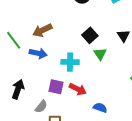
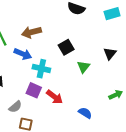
black square: (90, 35) -> (66, 47), moved
cyan cross: (70, 62) -> (41, 69), moved
blue semicircle: (100, 108) -> (85, 113), moved

